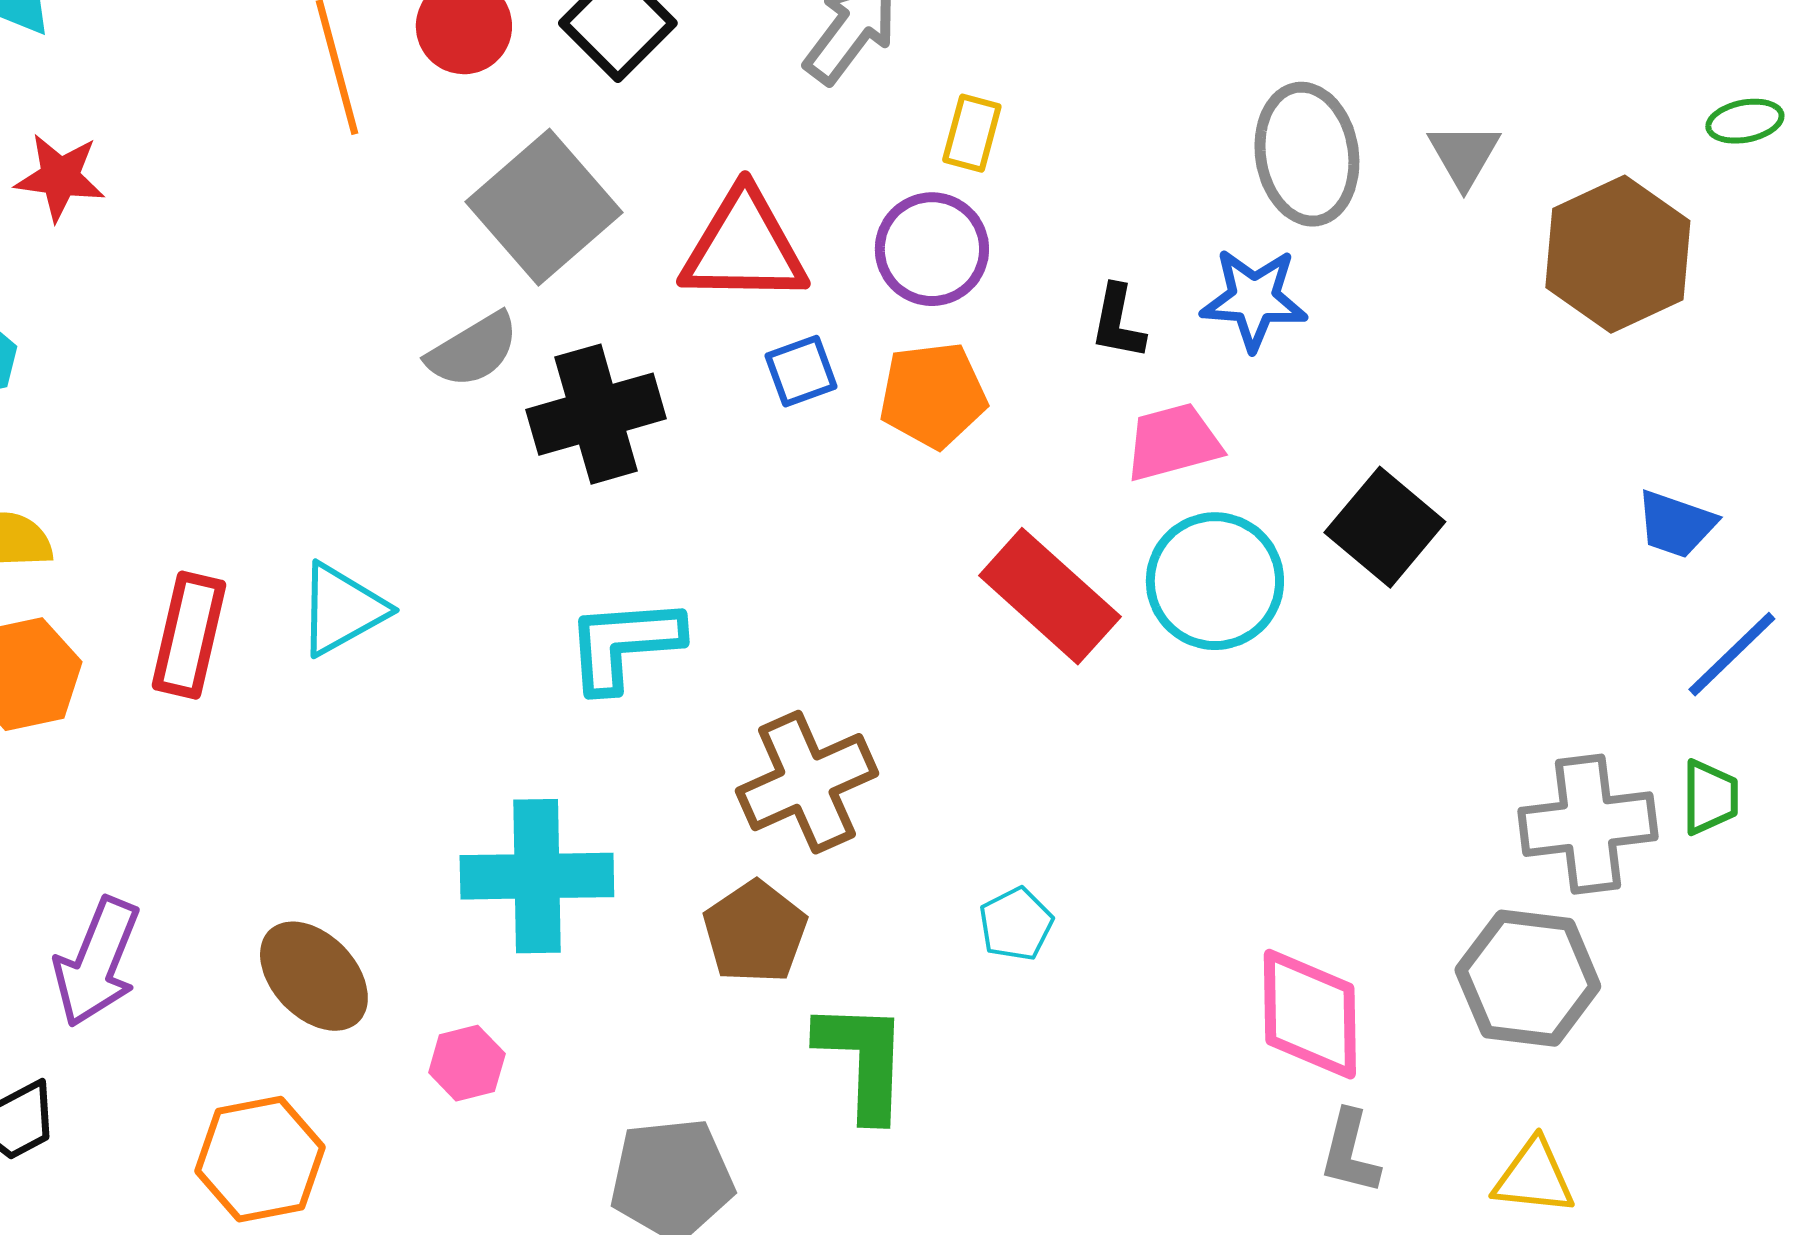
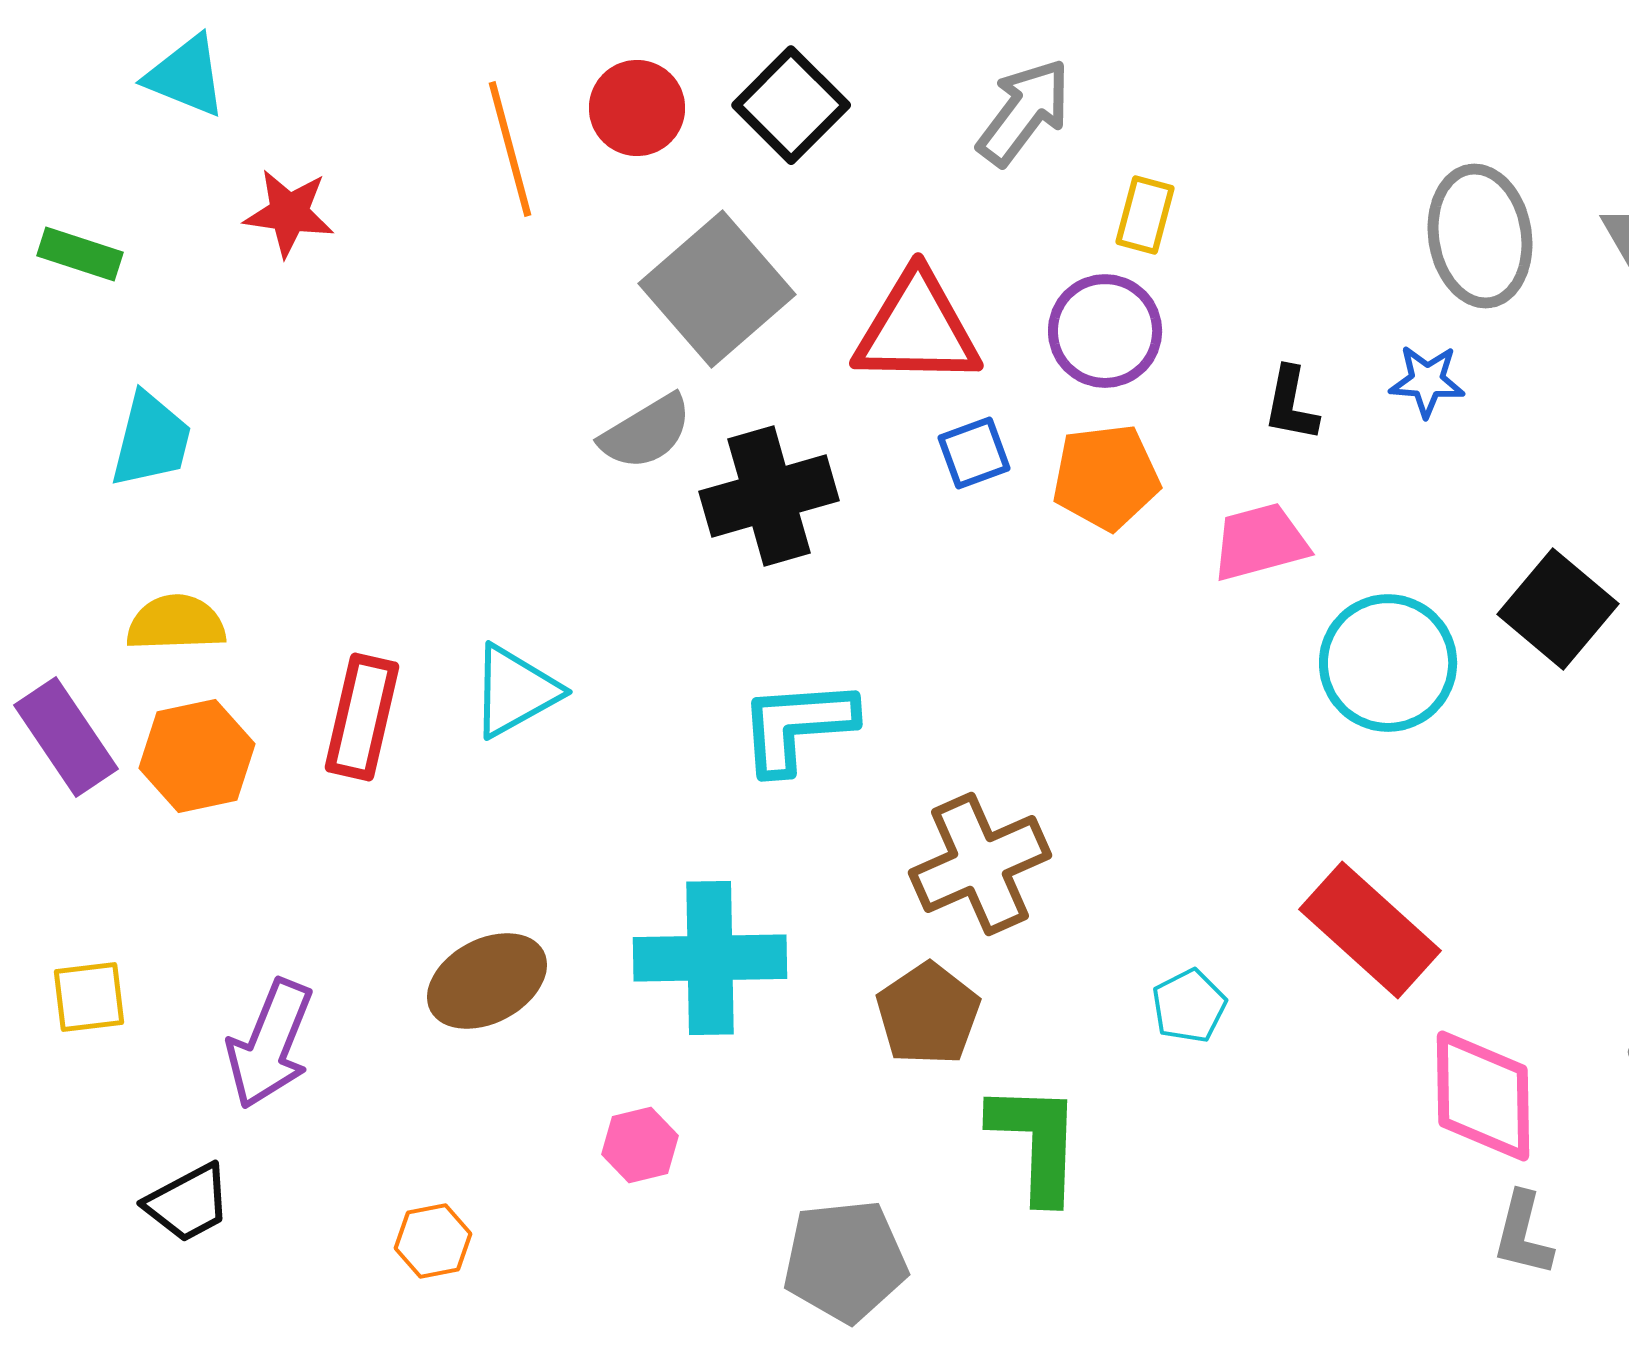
red star: (60, 177) -> (289, 213), moved
blue star: (1254, 299) -> (1427, 381), size x0.7
pink trapezoid: (1173, 442) -> (1260, 542), moved
red rectangle: (1050, 596) -> (1370, 930), moved
brown ellipse: (314, 976) -> (487, 981), moved, turned -74
orange hexagon: (260, 1159) -> (433, 1241), size x0.6

